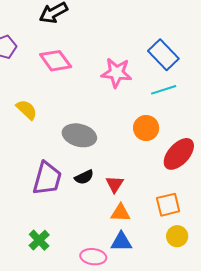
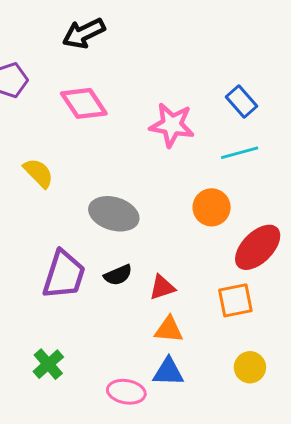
blue rectangle: (163, 55) -> (241, 102), size x0.7
red triangle: (115, 184) -> (162, 287), turned 36
orange square: (168, 205) -> (235, 300), moved

